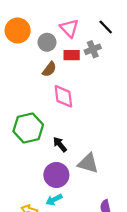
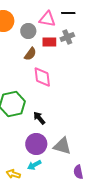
black line: (106, 27) -> (68, 13), moved, turned -48
pink triangle: (69, 28) -> (47, 19), turned -36
gray triangle: (88, 163) -> (62, 146), moved

